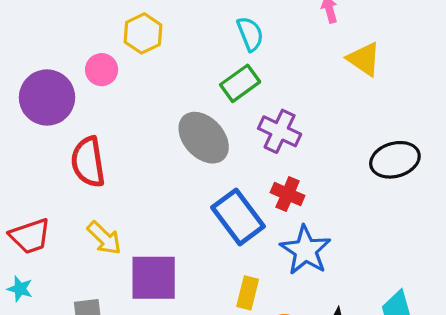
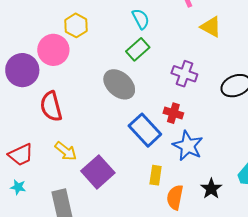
pink circle: (102, 70) -> (53, 50), size x1.6
purple cross: (280, 131) -> (184, 74), moved
purple square: (154, 278) -> (98, 172), turned -36

